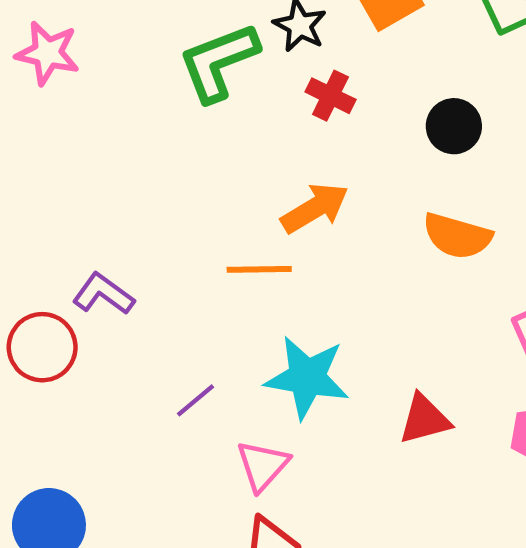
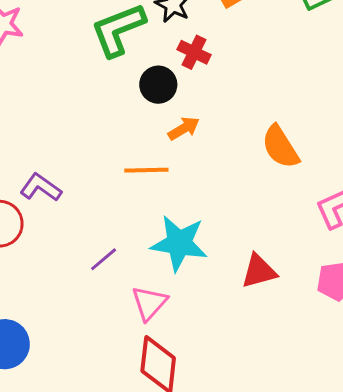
black circle: (454, 126) -> (158, 85), moved
orange arrow: (315, 208) -> (184, 128), size x0.7
orange semicircle: (457, 236) -> (280, 147), turned 42

